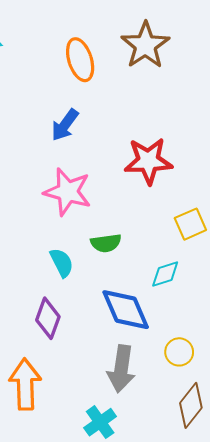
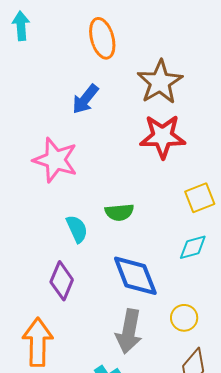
brown star: (145, 45) -> (160, 82), moved
pink star: (68, 192) -> (55, 160), moved
cyan diamond: (165, 274) -> (193, 247), moved

